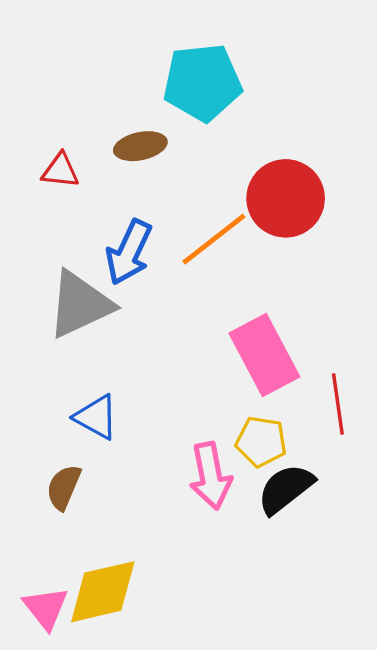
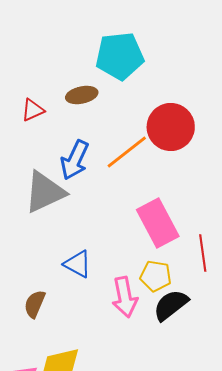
red triangle: (60, 171) -> (33, 110), turned -30
blue triangle: (96, 417) -> (78, 264), moved

